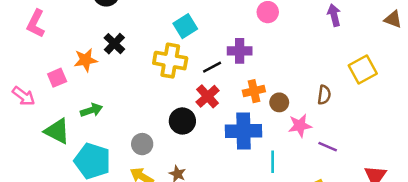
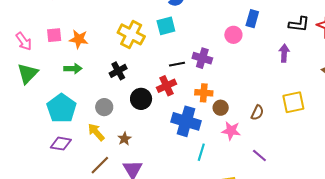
black cross: (114, 44) -> (118, 71), moved
orange star: (86, 60) -> (79, 39), moved
yellow cross: (170, 61) -> (131, 34), moved
green triangle: (57, 131) -> (28, 73), moved, turned 30
purple line: (328, 147) -> (259, 156), moved

